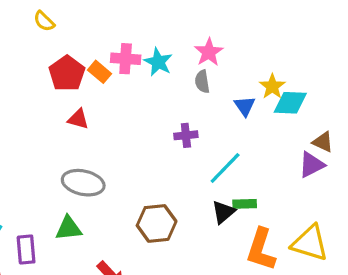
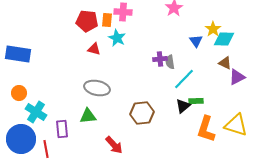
cyan star: (158, 62) -> (117, 38), moved
orange rectangle: (99, 72) -> (107, 20), turned 56
red pentagon: (67, 73) -> (87, 21), turned -30
gray semicircle: (202, 82) -> (170, 62), moved
brown triangle: (323, 142) -> (225, 63), moved

